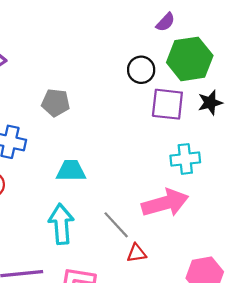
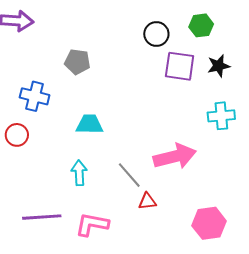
green hexagon: (190, 59) -> (201, 25), size x0.6
cyan cross: (185, 159) -> (221, 116), moved
cyan arrow: (61, 224) -> (79, 173), size x0.7

